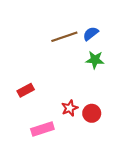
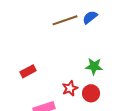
green star: (95, 60) -> (94, 66), moved

